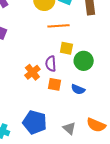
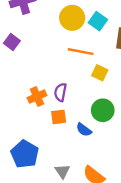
yellow square: (66, 48) -> (100, 73), moved
green circle: (84, 61) -> (103, 110), moved
orange square: (55, 84) -> (59, 117), turned -32

